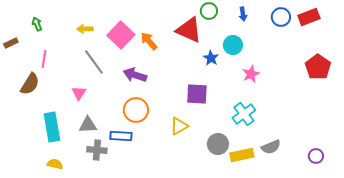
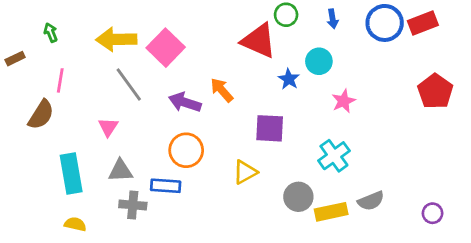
blue circle: (281, 17) -> (385, 23), size x1.4
yellow arrow: (85, 29) -> (116, 39), size x1.8
orange arrow: (149, 41) -> (222, 90), moved

